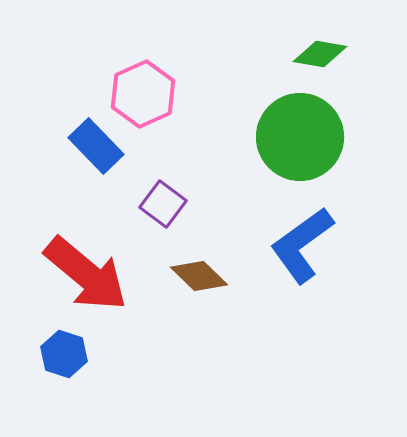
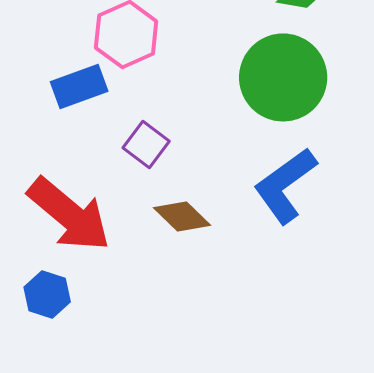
blue rectangle: (96, 146) -> (79, 86), turned -66

